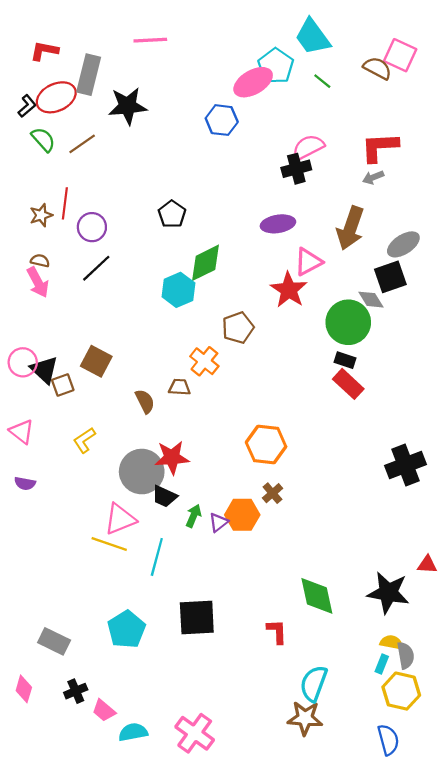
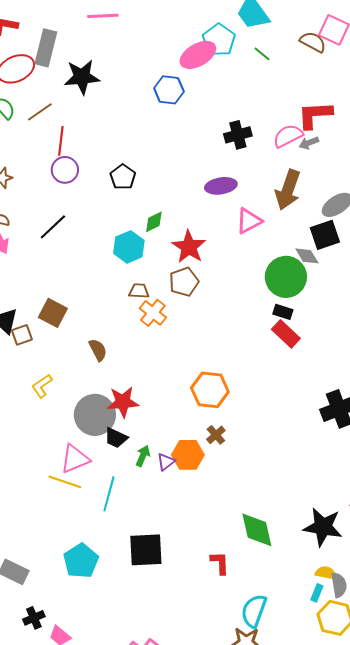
pink semicircle: (308, 147) -> (288, 136), moved
red line: (65, 203) -> (61, 141), moved
purple circle: (92, 227) -> (65, 170), moved
green diamond: (205, 263) -> (154, 222), size x0.6
red star: (289, 290) -> (189, 247), moved
brown trapezoid: (180, 387) -> (139, 291), moved

